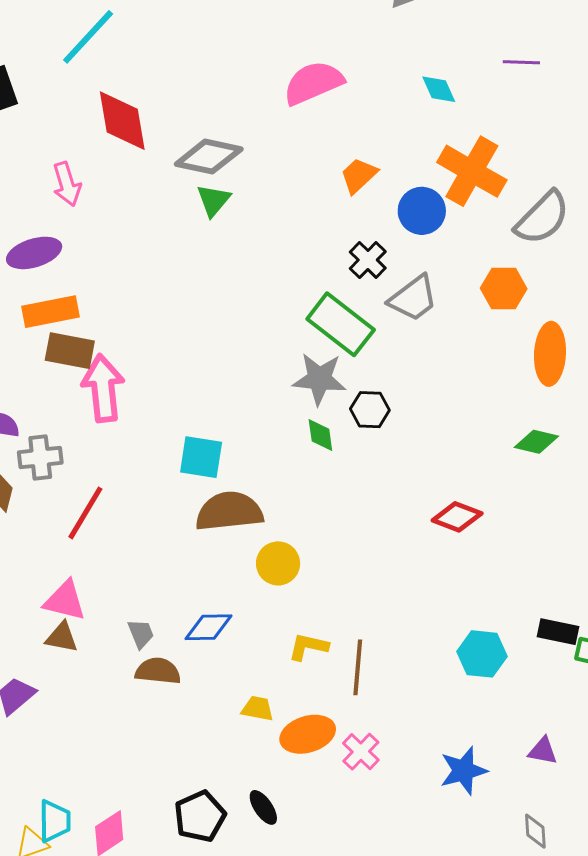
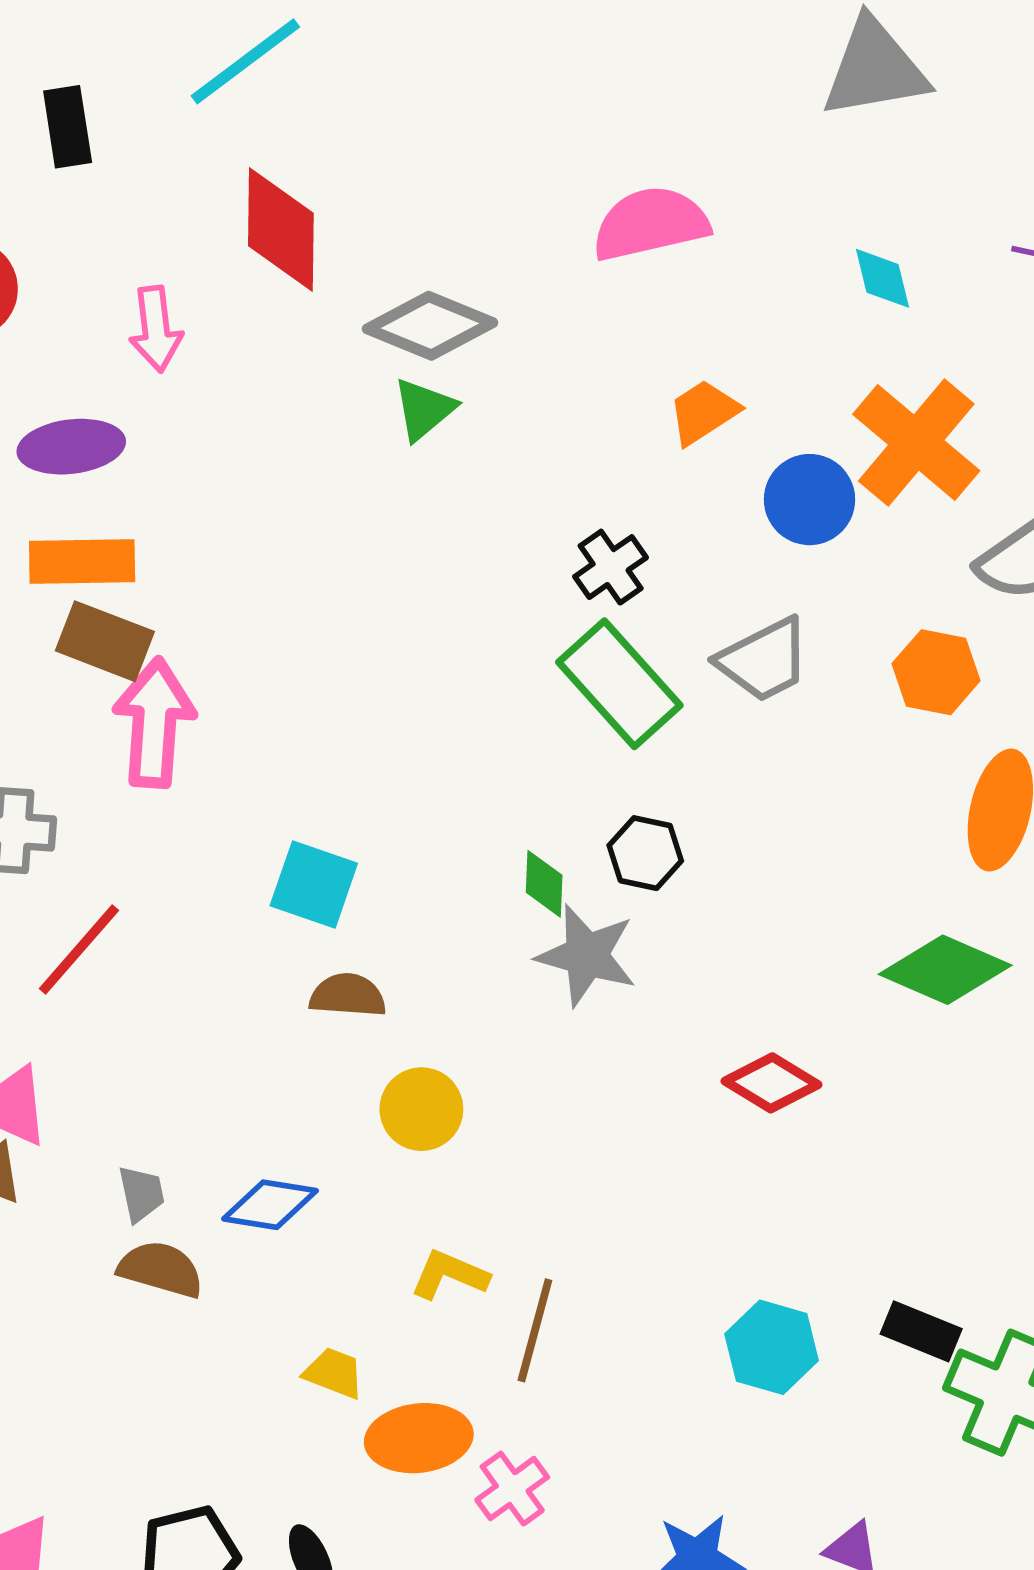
black cross: (368, 260) -> (611, 567), moved
gray star: (319, 379) -> (587, 955), moved
green diamond: (536, 442) -> (945, 970), size x1.5
brown semicircle: (229, 511) -> (348, 995), size x0.6

